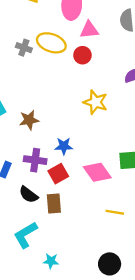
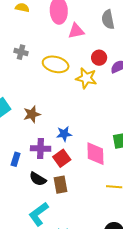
yellow ellipse: (51, 43) -> (56, 64), moved
red circle: (82, 55) -> (99, 58), moved
yellow star: (95, 102) -> (86, 78), moved
pink diamond: (97, 172) -> (95, 154), turned 40

